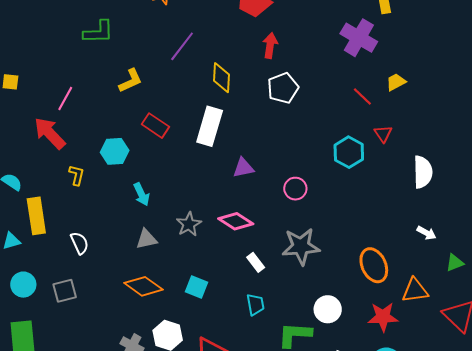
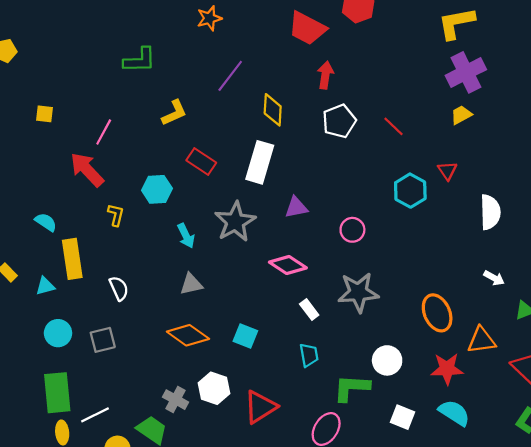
purple cross: (359, 38) -> (466, 72), moved, turned 33
red line: (362, 97) -> (394, 126), moved
gray star: (189, 224) -> (235, 222), moved, size x1.5

